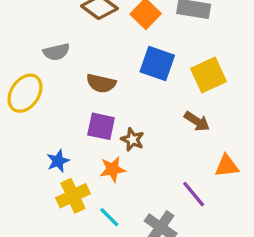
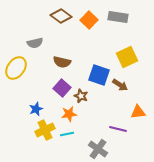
blue square: (157, 63) -> (99, 75), moved
purple square: (101, 126) -> (62, 88), turned 30
purple line: (194, 194) -> (118, 129), turned -36
cyan line: (109, 217) -> (67, 134), moved, turned -56

